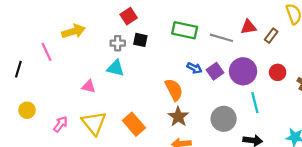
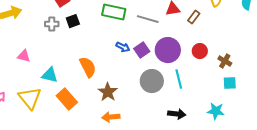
black square: (140, 40) -> (73, 21), turned -32
cyan triangle: (116, 68) -> (50, 75), moved
pink triangle: (89, 86) -> (24, 56), moved
orange semicircle: (174, 90) -> (88, 67), moved
gray circle: (224, 119) -> (152, 81), moved

